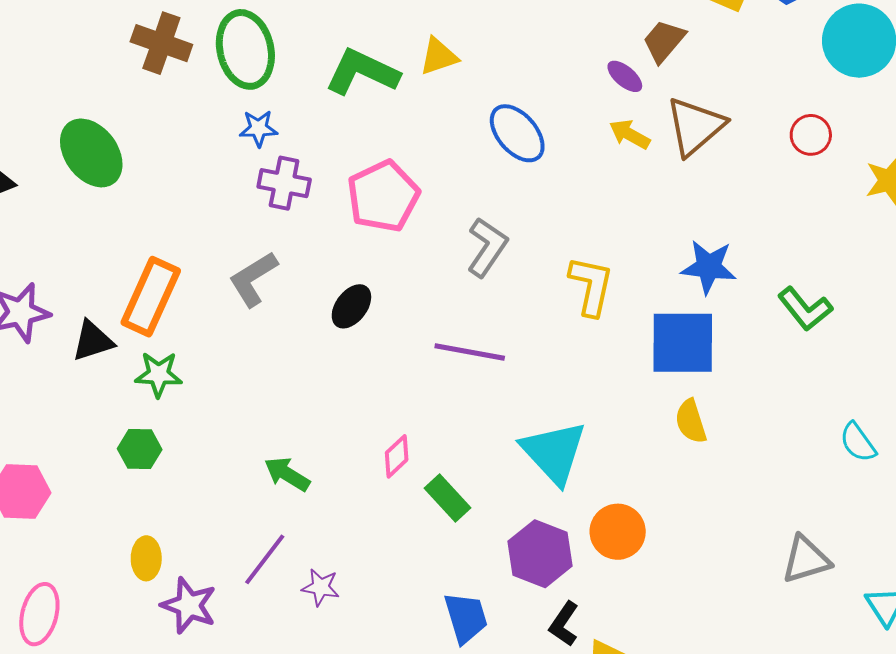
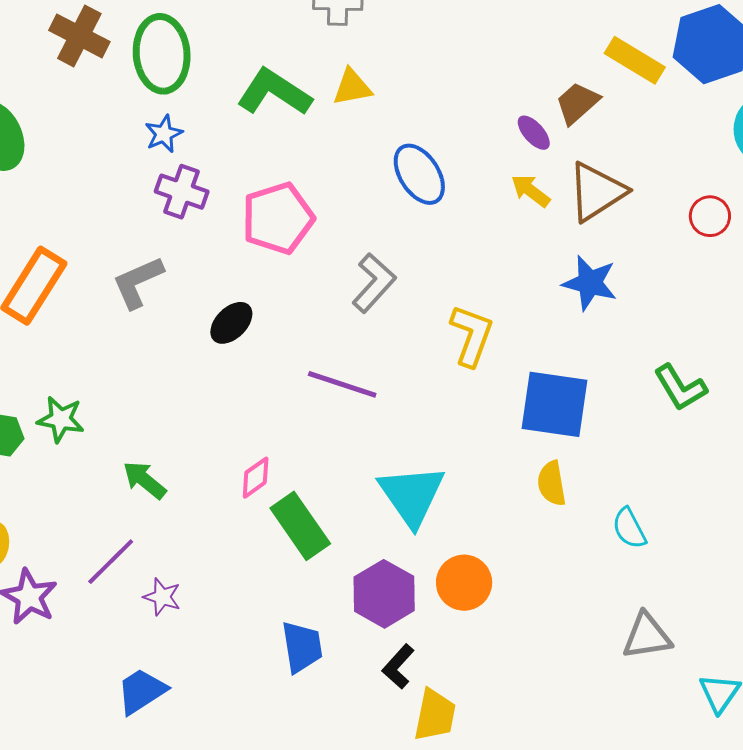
blue star: (258, 128) -> (164, 134), turned -30
blue star: (709, 267) -> (590, 283), moved
green star: (159, 374) -> (61, 419), moved
cyan semicircle: (858, 442) -> (629, 528), moved
green rectangle: (448, 498) -> (300, 526), size x1.4

